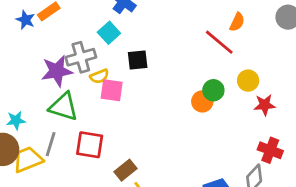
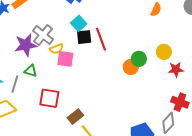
cyan square: (109, 33) -> (79, 23), moved
red line: (219, 42) -> (101, 39), moved, turned 30
gray cross: (81, 57) -> (43, 35), turned -35
green triangle: (64, 107) -> (31, 71), size x0.6
gray line: (51, 144) -> (15, 84), moved

